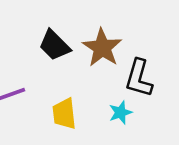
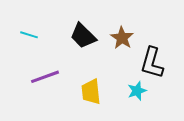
brown star: (102, 48) -> (122, 38), size x0.7

